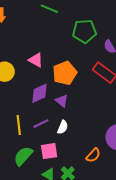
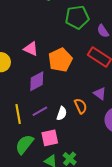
purple triangle: (62, 101) -> (100, 94), moved
orange semicircle: (93, 155) -> (81, 106), moved, turned -63

